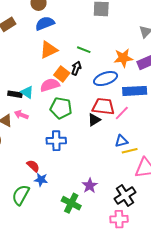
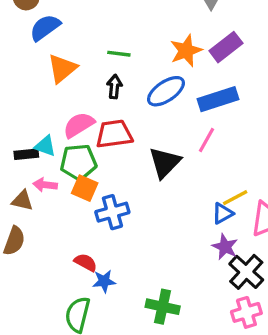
orange square: (62, 74) -> (85, 188), moved
red trapezoid: (103, 106) -> (114, 134), moved
green pentagon: (61, 108) -> (78, 162), moved
black triangle: (94, 120) -> (165, 162), size x1.5
blue triangle: (121, 141) -> (223, 213), moved
purple star: (90, 186) -> (225, 247), moved

